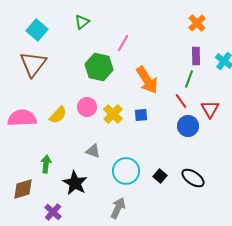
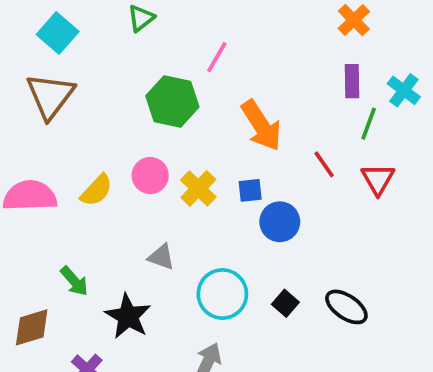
green line: (189, 79) -> (369, 124), moved
blue circle: (188, 126) -> (280, 222), moved
green arrow: (46, 164) -> (74, 281), turned 132

